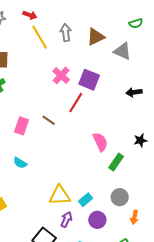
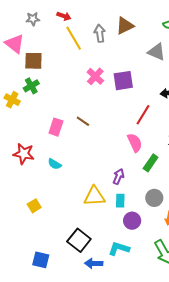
brown triangle: (96, 37) -> (125, 26), moved
purple square: (89, 80) -> (123, 81), turned -30
red line: (76, 103) -> (143, 115), moved
cyan rectangle: (86, 200) -> (120, 201), turned -48
purple arrow: (66, 219) -> (118, 177), moved

